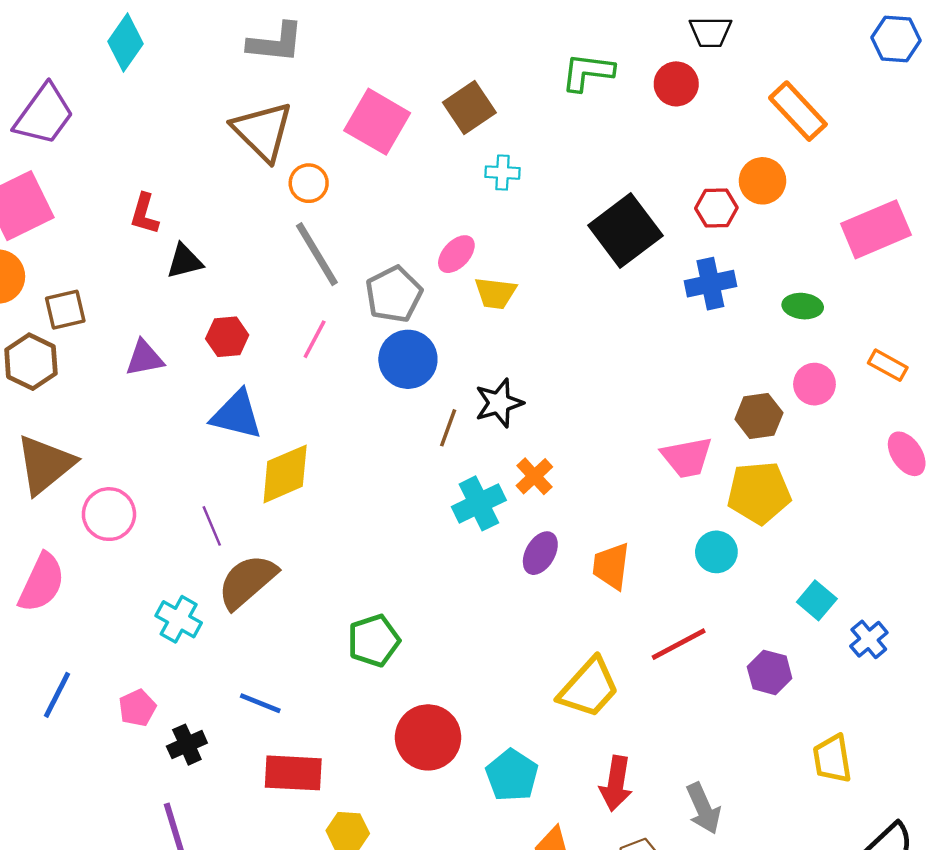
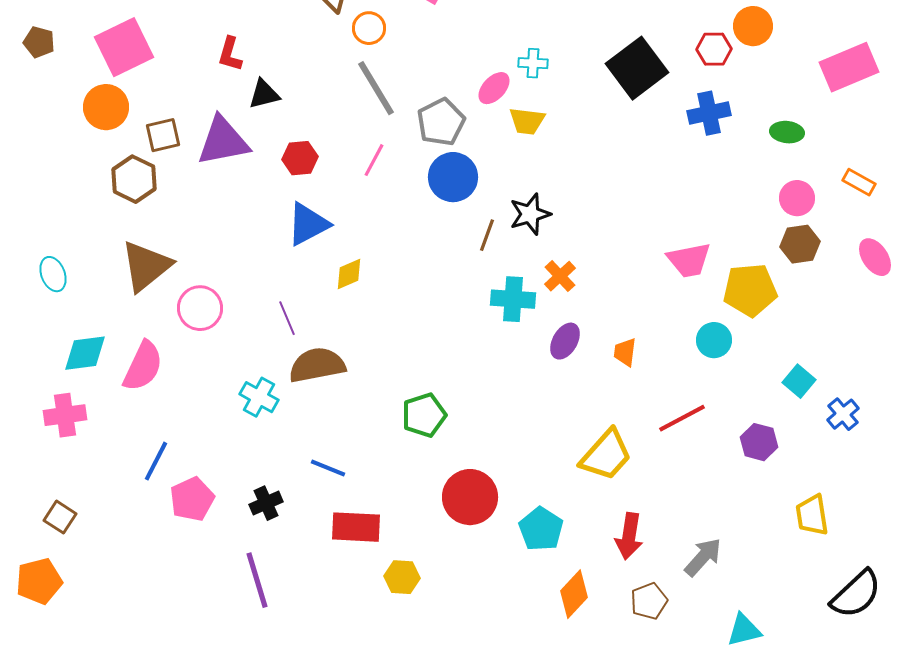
cyan cross: (502, 173) -> (533, 63), moved
purple triangle: (144, 358) -> (223, 141), moved, size x1.6
blue triangle: (237, 415) -> (308, 224), turned -42
brown hexagon: (759, 416) -> (800, 244), moved
yellow diamond: (285, 474) -> (349, 274), size x0.6
cyan cross: (479, 503) -> (513, 299), turned 30
orange trapezoid: (611, 566) -> (625, 352), size x0.7
brown semicircle: (247, 581) -> (317, 365), turned 30
pink pentagon: (137, 708) -> (192, 499), moved, size x1.4
gray arrow: (703, 808) -> (703, 557), turned -114

